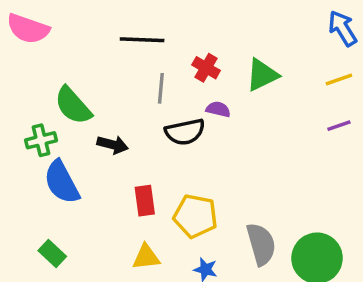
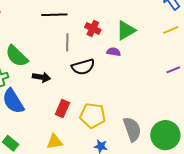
purple semicircle: (218, 109) -> (114, 52), moved
purple line: (339, 126) -> (173, 70), moved
red rectangle: (145, 201) -> (62, 109), turned 36
yellow triangle: (146, 257) -> (55, 142), moved

